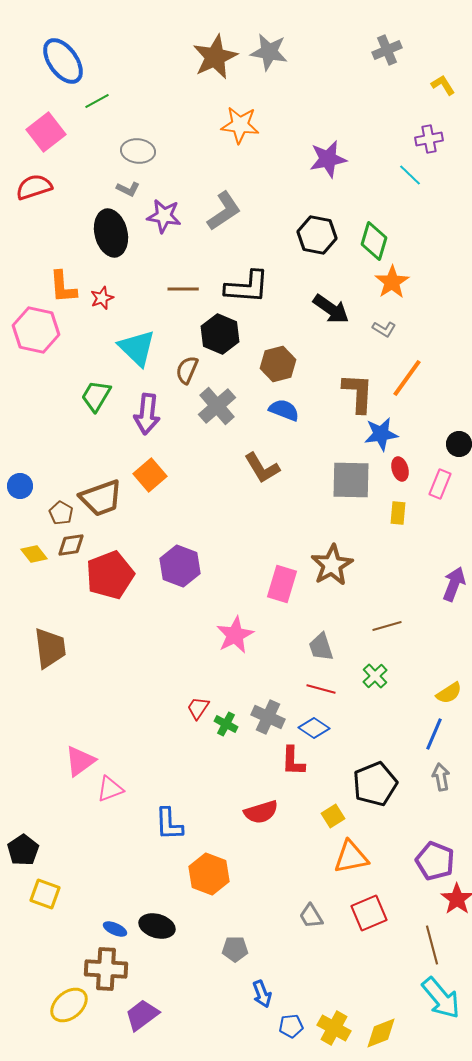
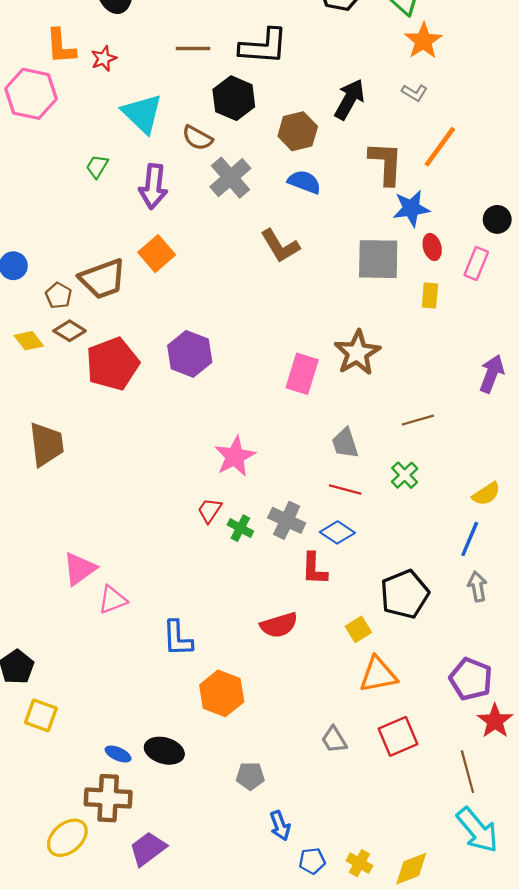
black arrow: (331, 309) -> (350, 99), moved, turned -96
brown semicircle: (187, 370) -> (197, 138), turned -84
green trapezoid: (96, 396) -> (97, 167), size x0.7
brown diamond: (71, 545) -> (70, 331), turned 40
pink star: (235, 635) -> (235, 456), moved
yellow cross: (334, 1028) -> (359, 863), size x0.7

